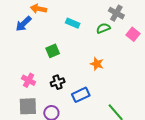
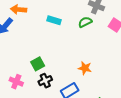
green square: (53, 51) -> (38, 64), moved
orange star: (97, 64) -> (85, 68), moved

